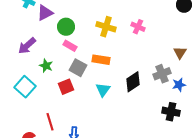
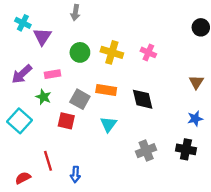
purple triangle: (45, 13) -> (42, 36), turned -30
green circle: (66, 27) -> (80, 52), moved
pink rectangle: (70, 46) -> (53, 74), moved, turned -40
gray cross: (162, 74) -> (146, 151), moved
black diamond: (133, 82) -> (143, 99), moved, turned -70
red square: (66, 87) -> (66, 121), turned 35

